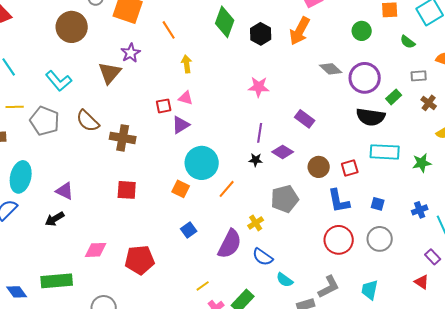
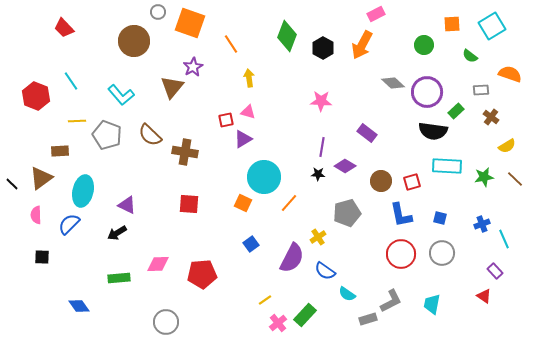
green rectangle: (57, 281) -> (119, 278), moved, size x0.7

